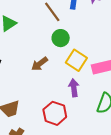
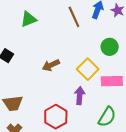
green circle: (61, 38) -> (110, 47), moved

